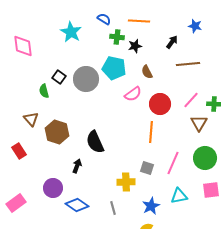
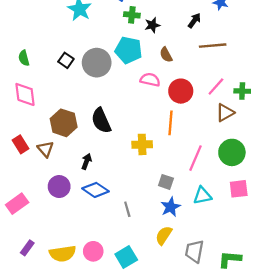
pink diamond: (23, 46) -> (25, 94), moved
green semicircle: (44, 91) -> (24, 58), moved
pink semicircle: (133, 94) -> (150, 80), turned -132
brown triangle: (31, 119) -> (45, 149), moved
brown triangle: (199, 123) -> (225, 113), turned 30
black semicircle: (95, 142) -> (101, 121), moved
gray square: (147, 168) -> (166, 182), moved
yellow cross: (126, 182) -> (142, 144), moved
blue diamond: (77, 205) -> (96, 190), moved

